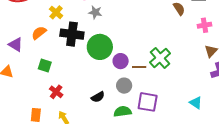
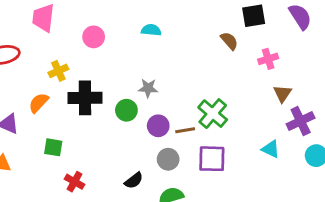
yellow cross: (56, 12) -> (58, 71), turned 32
gray star: (95, 12) -> (148, 88), moved
green circle: (100, 47) -> (126, 110), size x0.6
purple square: (148, 102) -> (212, 159), moved
cyan triangle: (196, 103) -> (271, 149), moved

